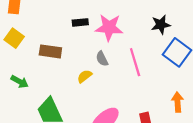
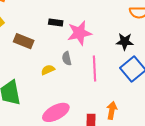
pink star: (109, 28) -> (79, 33), turned -30
orange arrow: (177, 102) -> (112, 110), moved

